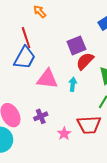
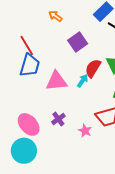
orange arrow: (40, 12) -> (55, 16), moved
red semicircle: (85, 61) -> (93, 68), moved
cyan arrow: (73, 84) -> (83, 81), turned 40

